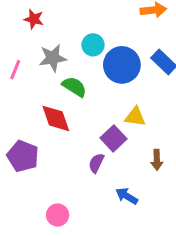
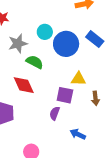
purple square: (113, 138) -> (65, 95), turned -30
brown arrow: (157, 160) -> (95, 98), moved

